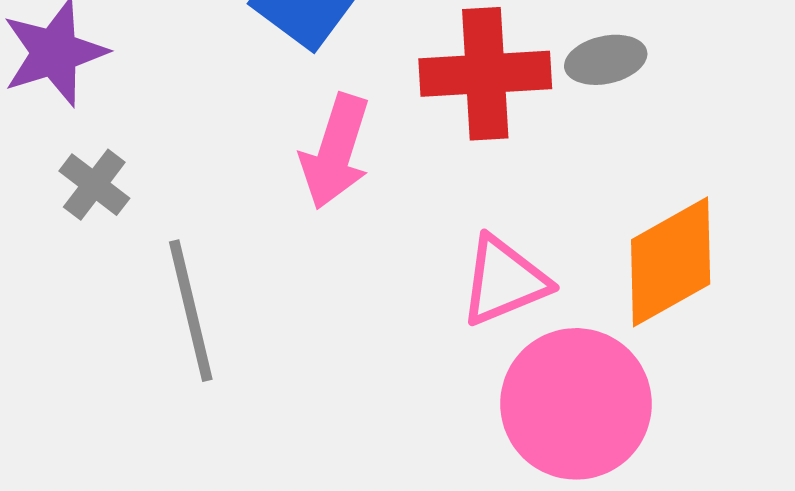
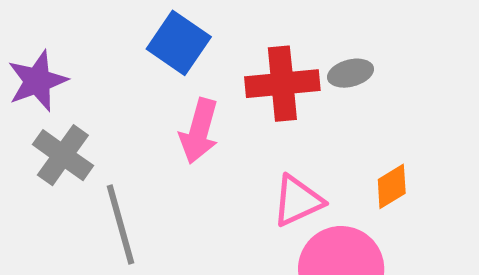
gray cross: (94, 185) -> (63, 155), size x1.5
orange diamond: (671, 262) -> (392, 186), size x0.6

